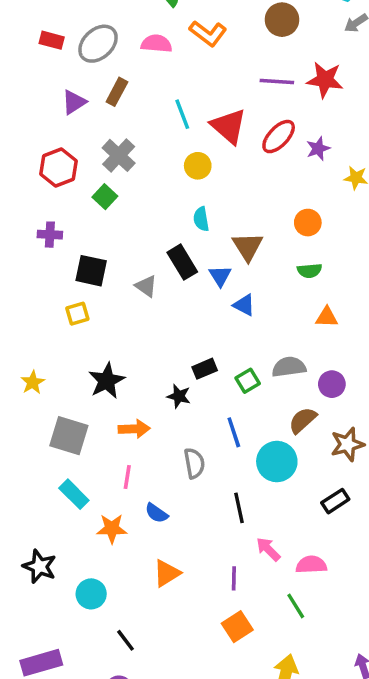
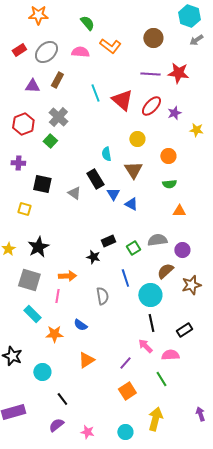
red rectangle: (52, 40) -> (19, 50), turned -48
purple triangle: (74, 102) -> (32, 86), turned 35
yellow circle: (198, 166) -> (137, 139), moved
blue triangle: (220, 276) -> (113, 194), moved
yellow square: (77, 314) -> (24, 209), moved, turned 32
black star: (107, 381) -> (38, 247), moved
pink line: (127, 477) -> (57, 296), moved
black rectangle: (335, 501) -> (184, 330), moved
black line: (239, 508) -> (151, 323), moved
purple line: (234, 578) -> (125, 363), turned 40

